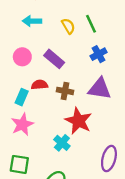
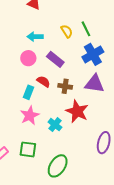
cyan arrow: (32, 21) -> (35, 37), moved
blue cross: (99, 54) -> (93, 54), size x1.5
red semicircle: (40, 85) -> (43, 81), turned 40
cyan cross: (62, 143) -> (55, 125), moved

